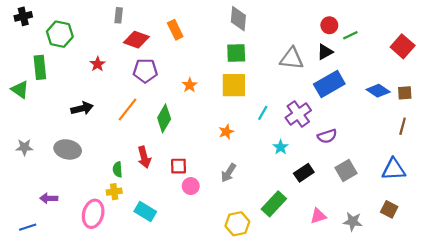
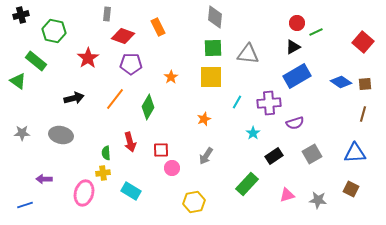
gray triangle: (292, 59) -> (248, 54), moved
red star: (98, 64) -> (88, 58), size x1.5
green rectangle: (40, 67) -> (36, 61), turned -45
purple cross: (298, 114) -> (269, 103), turned 30
yellow hexagon: (237, 224) -> (194, 202), moved

